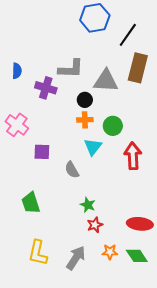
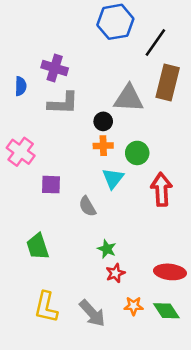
gray L-shape: (71, 69) -> (63, 103), moved
purple cross: (46, 88) -> (55, 68), moved
gray arrow: (76, 258) -> (92, 313), turned 105

